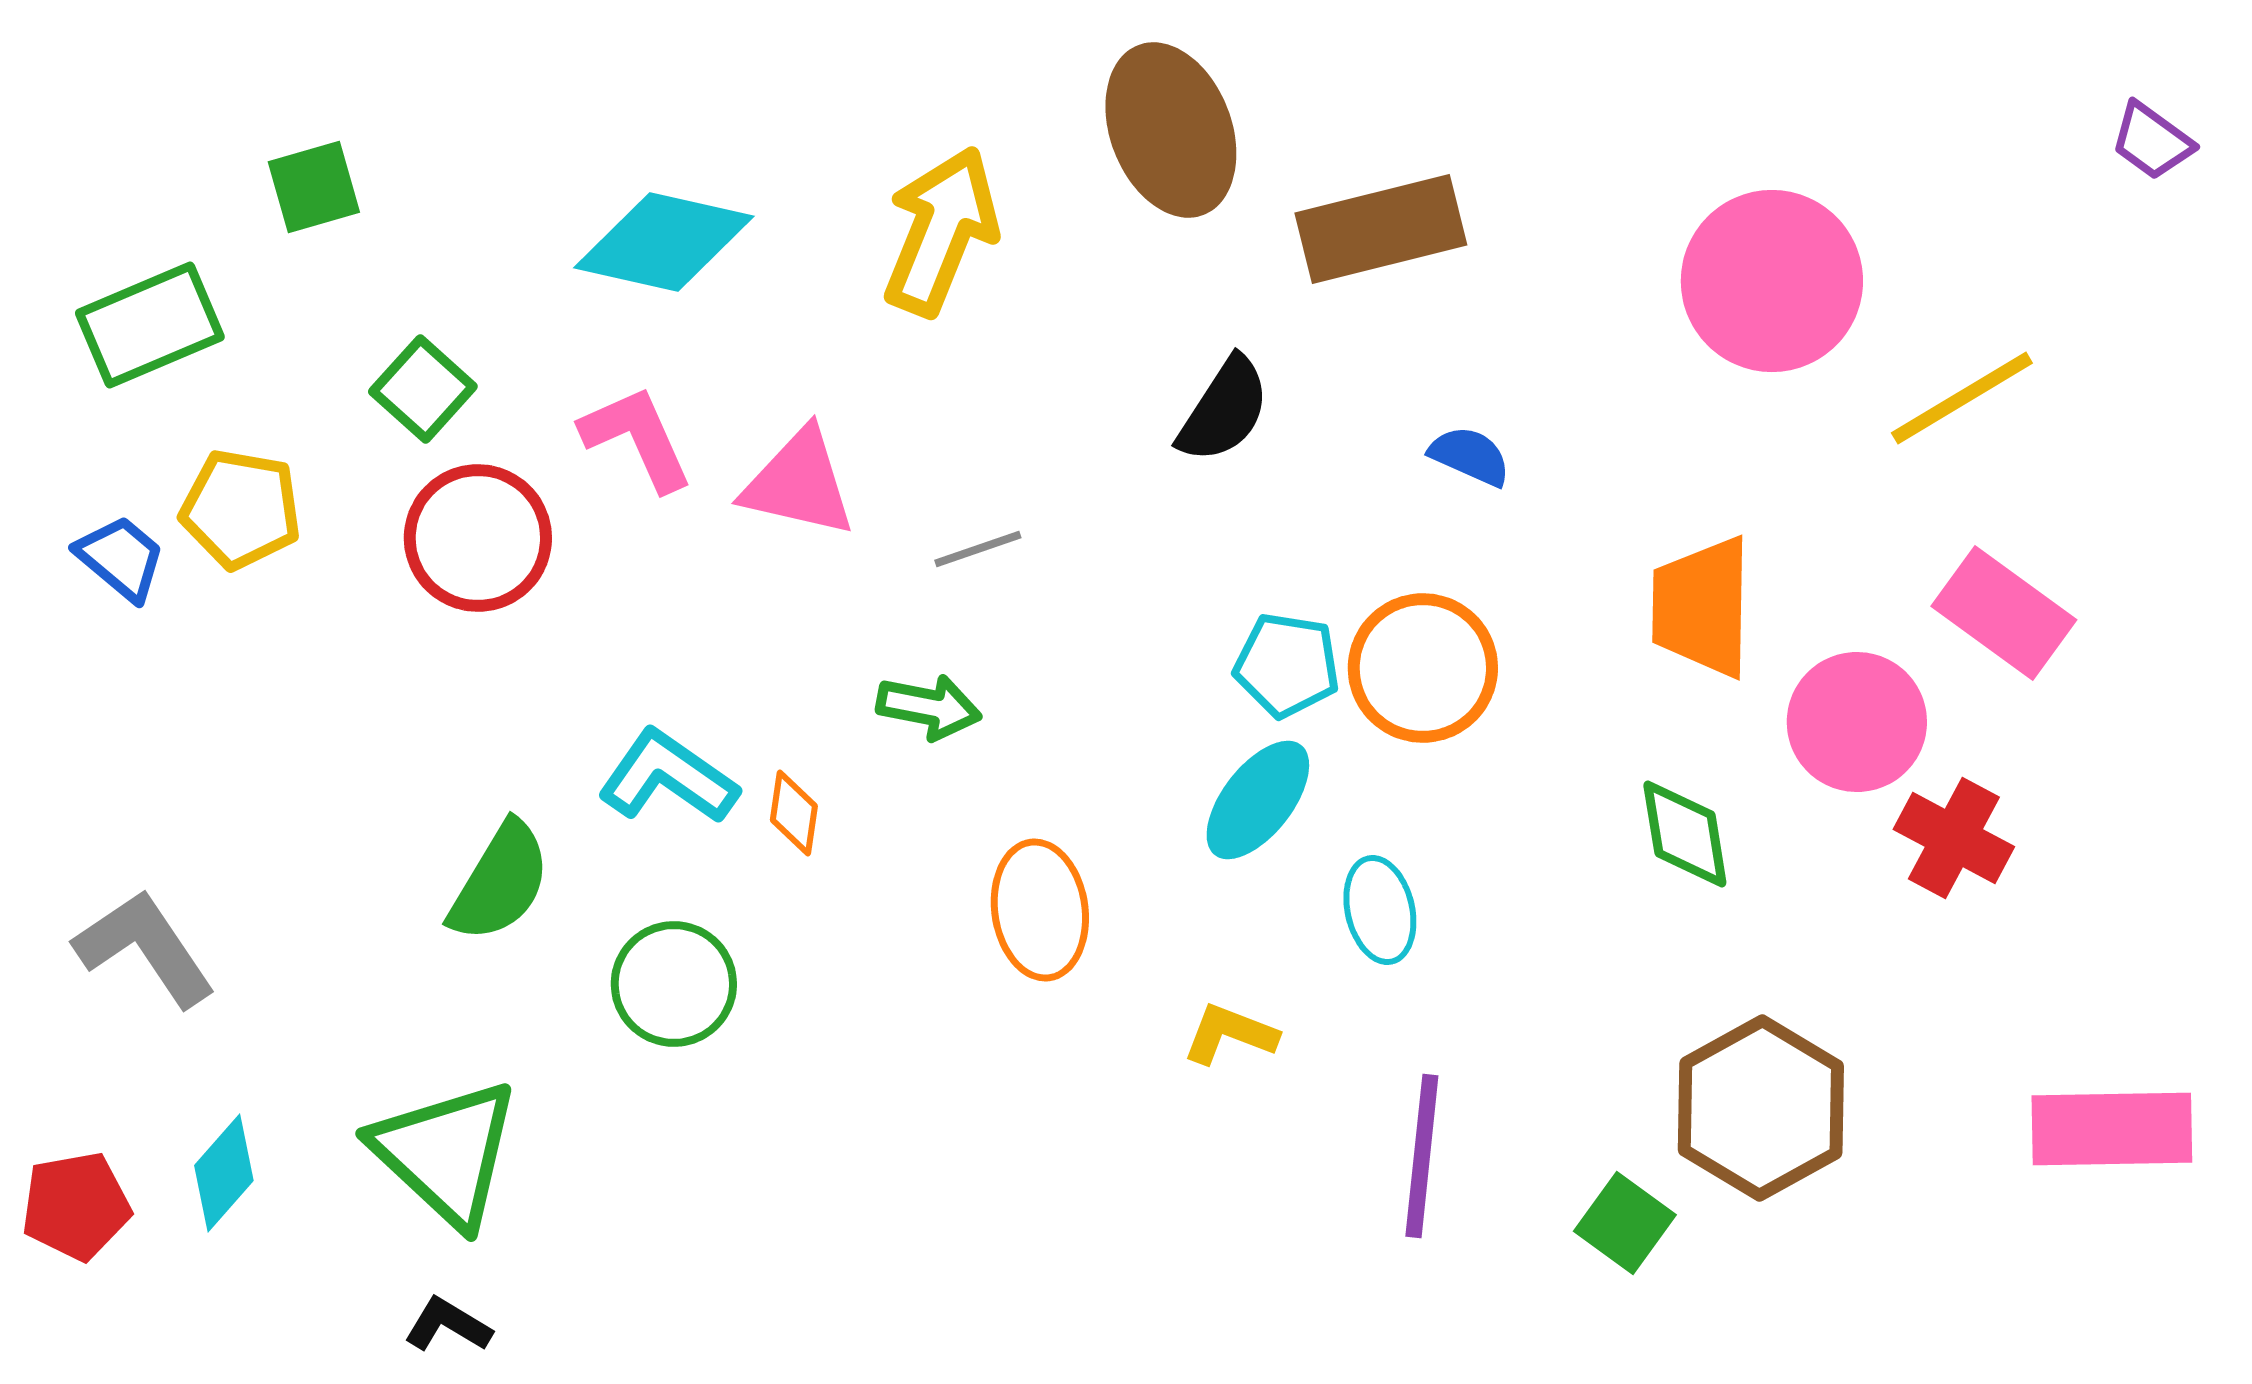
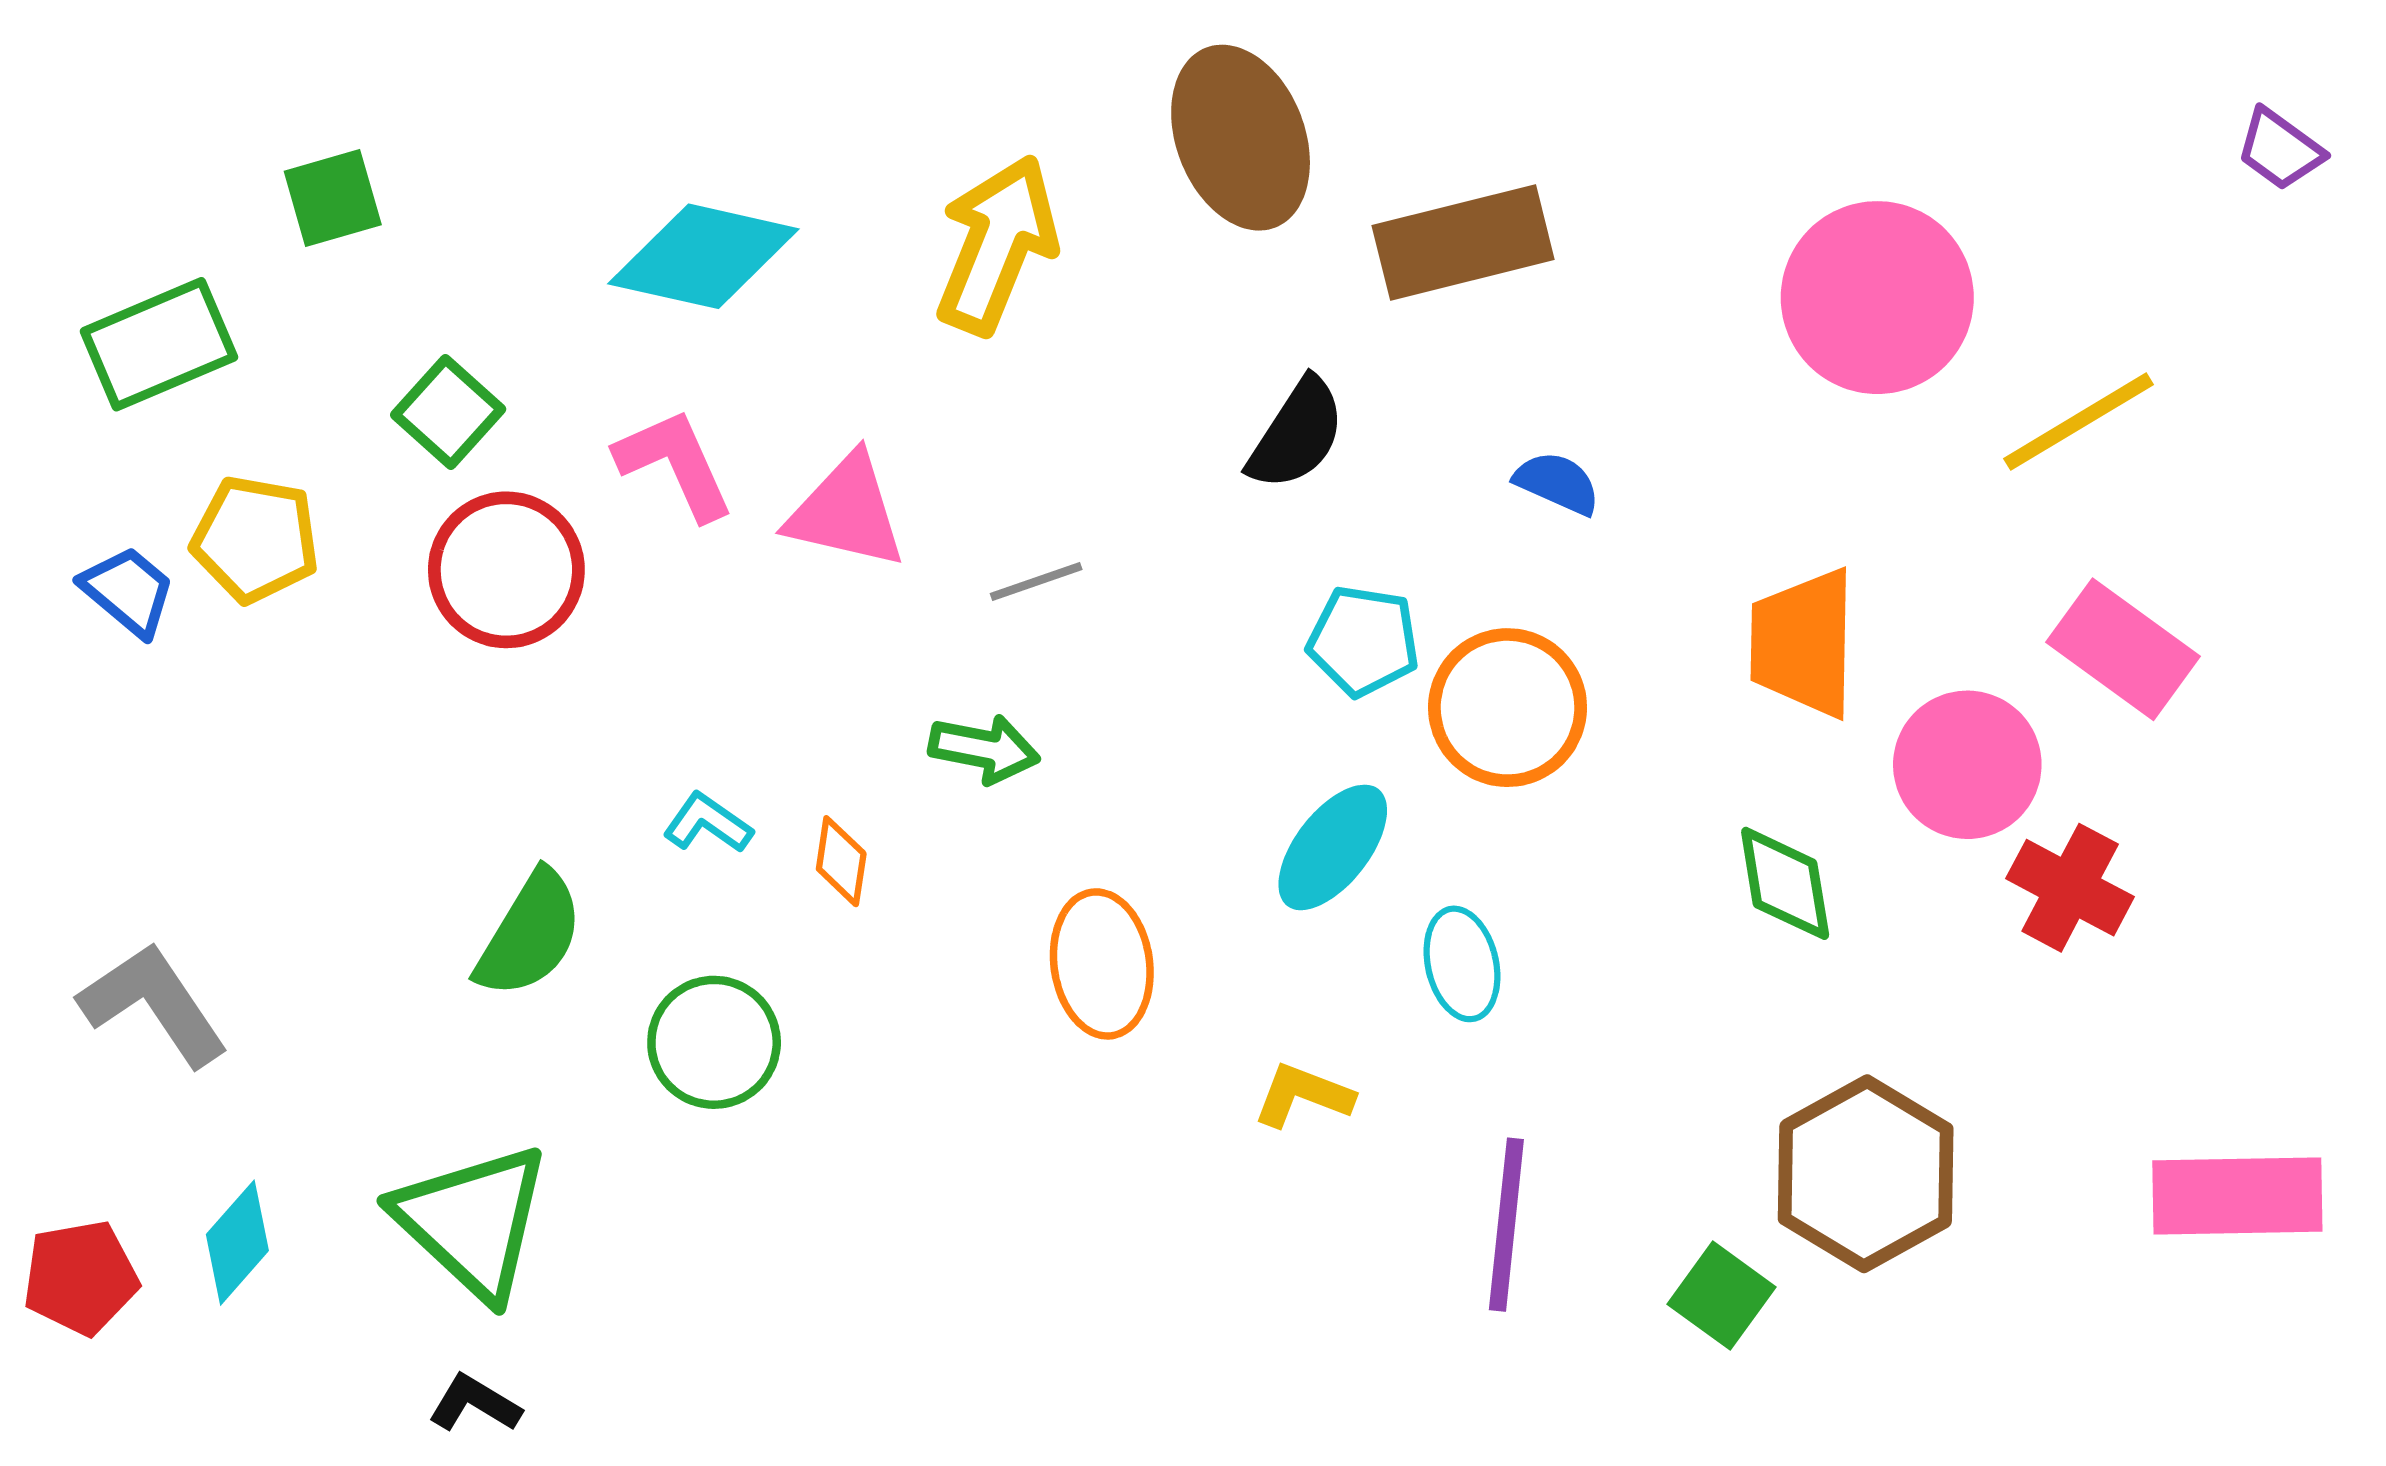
cyan pentagon: (1287, 665) -> (1363, 641), moved
cyan L-shape: (668, 777) -> (708, 823), size x0.6

